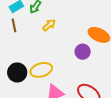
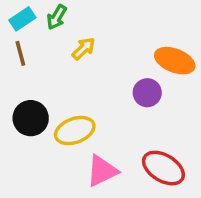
black circle: (17, 72) -> (31, 118), moved

